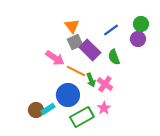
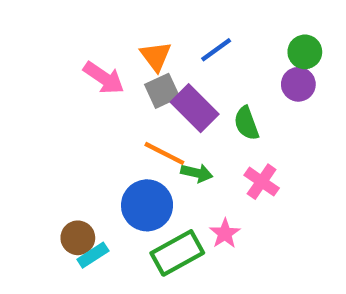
blue line: (111, 30) -> (216, 50), moved
pink arrow: (55, 58) -> (104, 78), moved
green arrow: (91, 80) -> (197, 173), turned -56
pink cross: (105, 84) -> (262, 182), moved
cyan rectangle: (48, 109) -> (93, 255), moved

